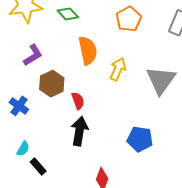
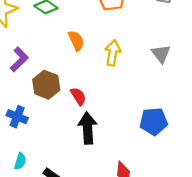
orange semicircle: (88, 51) -> (76, 41), size x0.7
gray triangle: (161, 80) -> (161, 54), size x0.6
cyan semicircle: (23, 149) -> (20, 161), moved

